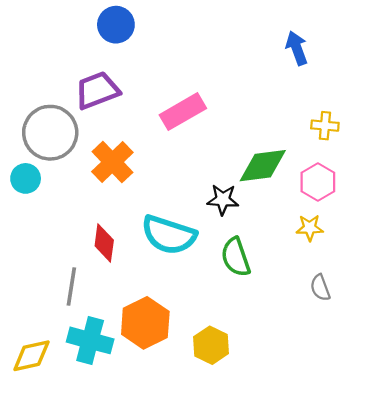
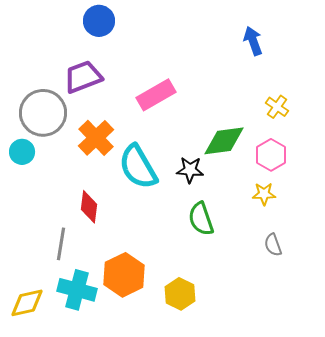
yellow cross: (325, 126) -> (277, 107), turned 30
cyan semicircle: (169, 235) -> (138, 167), moved, turned 42

